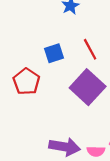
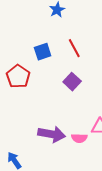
purple square: (88, 87) -> (72, 82), size x0.6

